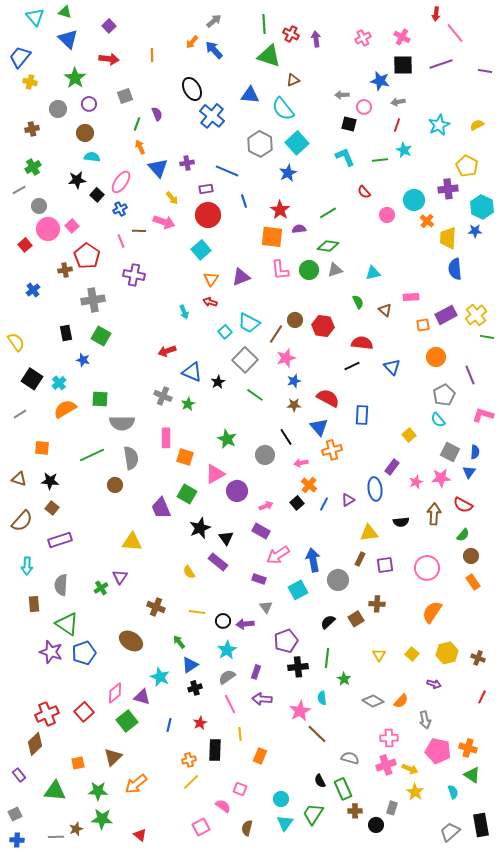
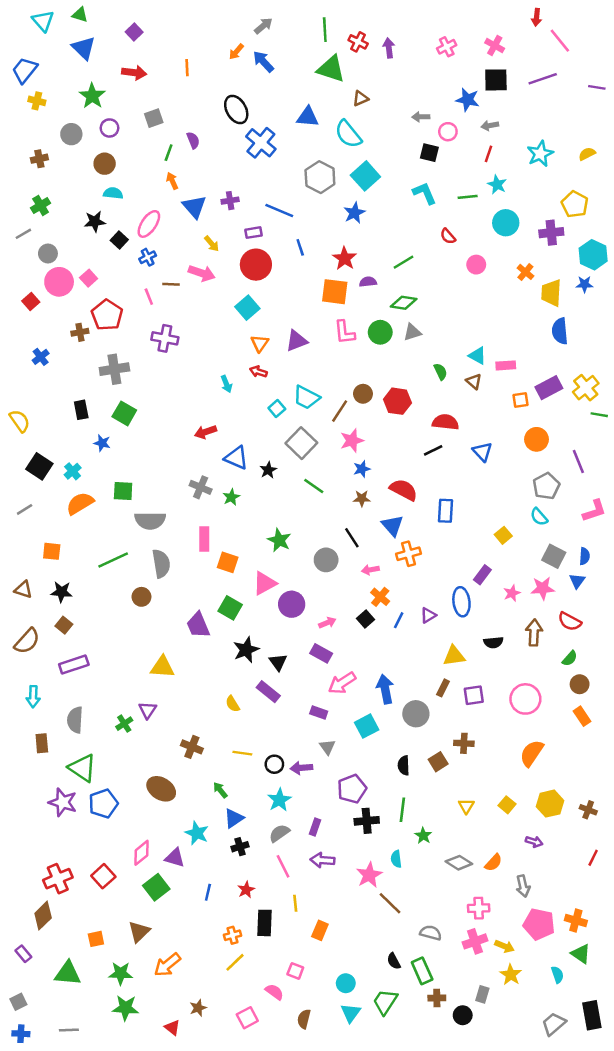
cyan circle: (414, 200) -> (506, 223), moved
cyan triangle: (373, 273) -> (477, 356), moved, turned 42
pink L-shape: (483, 415) -> (594, 511), turned 145
black semicircle: (328, 622) -> (404, 765), turned -49
brown star: (76, 829) -> (198, 1008), moved

